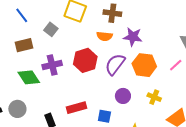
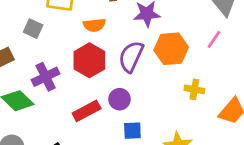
orange semicircle: (104, 36) -> (94, 25), moved
purple circle: (123, 96) -> (119, 99), moved
red rectangle: (76, 108) -> (87, 111), moved

